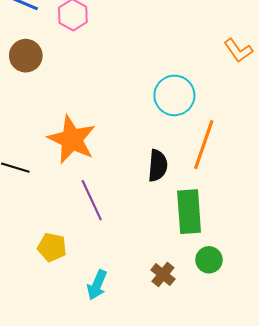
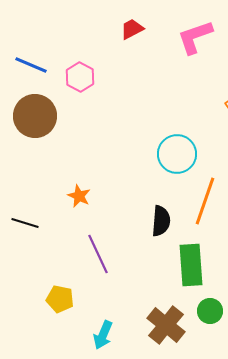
brown circle: (26, 56) -> (35, 116), size x1.4
orange star: (72, 139) -> (79, 196), size x0.5
brown cross: (163, 274) -> (166, 325), size x1.6

